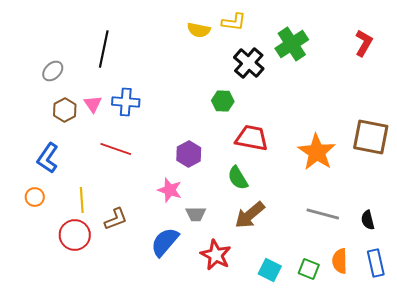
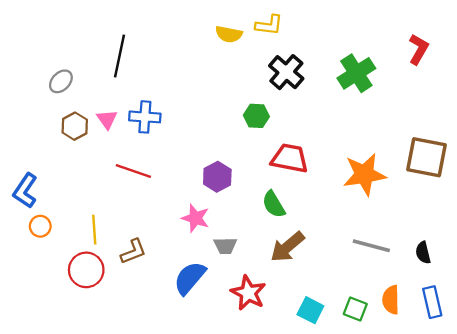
green cross: (292, 44) -> (356, 73), moved
orange star: (317, 152) -> (364, 174), turned 30
blue L-shape: (48, 158) -> (25, 191), moved

